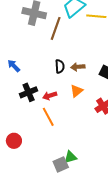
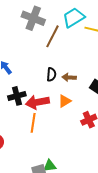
red arrow: (50, 96) -> (37, 102), size x1.6
orange line: (48, 117) -> (33, 123), turned 30

